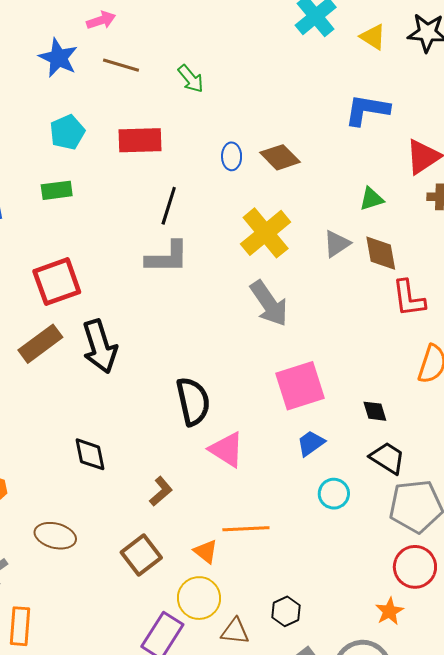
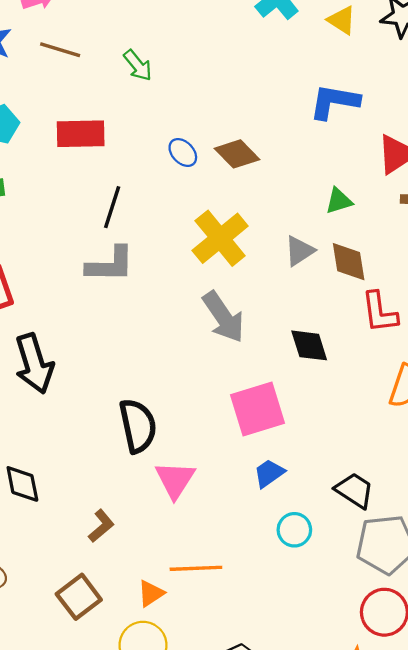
blue ellipse: (232, 156) -> (183, 152), turned -44
black diamond: (375, 411) -> (309, 345), moved, size x1.4
pink triangle: (227, 450) -> (175, 480), turned 30
orange triangle: (206, 551) -> (151, 593), turned 48

